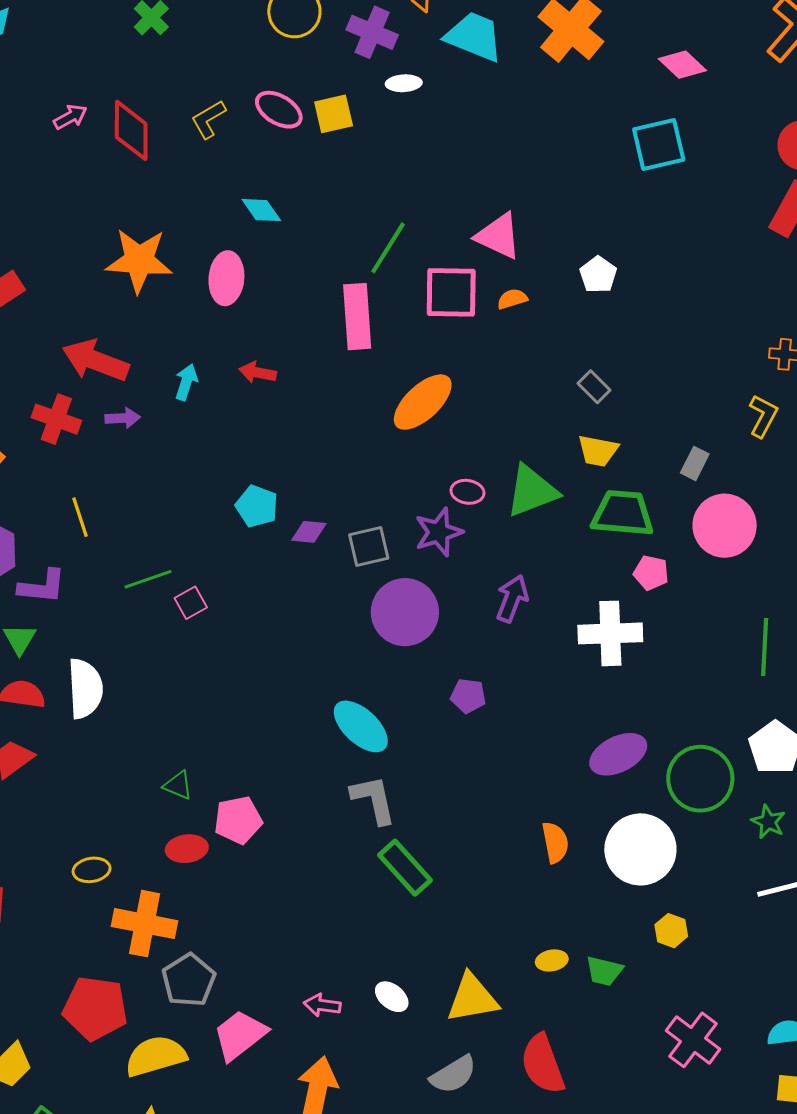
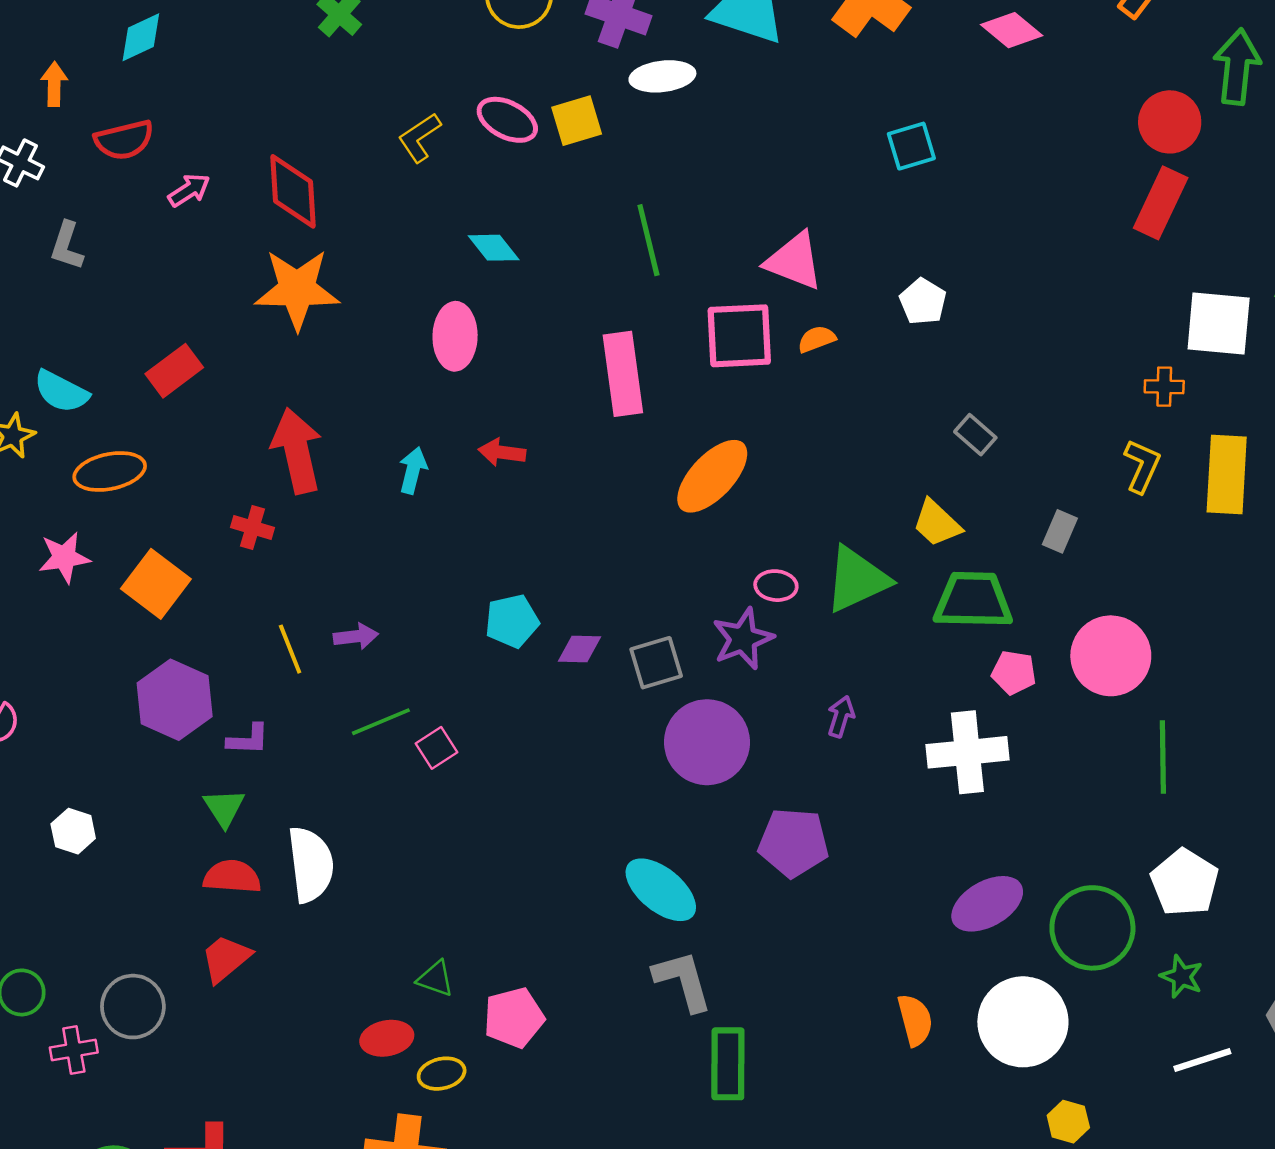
white ellipse: (404, 83) -> (662, 76), size x1.4
pink arrow: (70, 117) -> (189, 190), moved
red diamond: (131, 130) -> (293, 191), moved
cyan square: (659, 145) -> (911, 146), moved, size x0.7
green line: (388, 248) -> (648, 240), moved, turned -42
orange star: (139, 260) -> (297, 289), moved
red arrow: (95, 361) -> (297, 451), turned 60
gray rectangle: (594, 387) -> (975, 435), moved
purple arrow: (123, 418) -> (356, 636), moved
red cross: (56, 419) -> (252, 527), size x0.7
yellow trapezoid: (598, 451) -> (937, 523), turned 36
cyan pentagon: (257, 506) -> (512, 621), turned -30
pink circle: (725, 526) -> (1111, 656), moved
purple L-shape: (42, 587) -> (248, 740), size x0.7
purple arrow: (512, 599) -> (841, 717), size x0.7
purple pentagon: (468, 696) -> (793, 843), size x1.6
red ellipse: (187, 849) -> (387, 1038), moved
green rectangle: (405, 868) -> (728, 1064), turned 46
yellow ellipse: (92, 870) -> (442, 1074), moved

